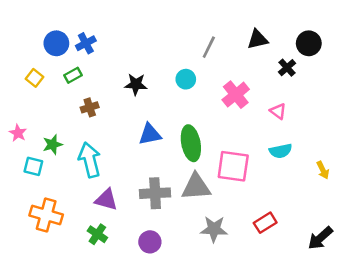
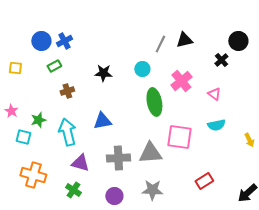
black triangle: (258, 39) -> (184, 40), moved
yellow square: (35, 78) -> (15, 68), moved, turned -32
blue triangle: (150, 134) -> (102, 121), moved
green ellipse: (191, 143) -> (154, 102), moved
gray star: (214, 229) -> (152, 190), moved

